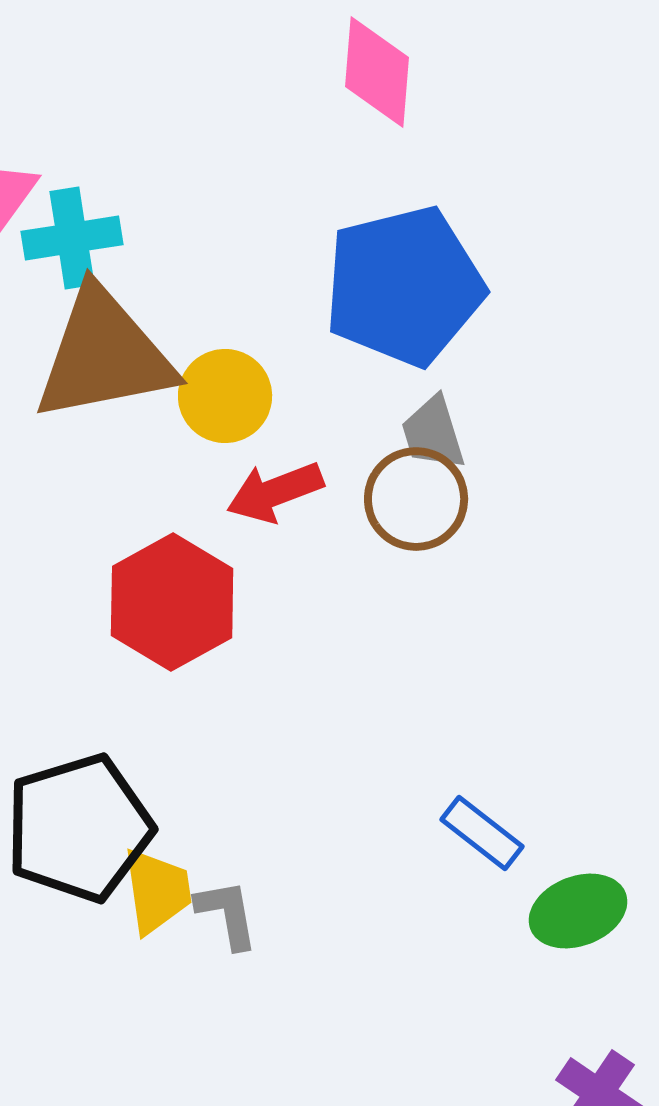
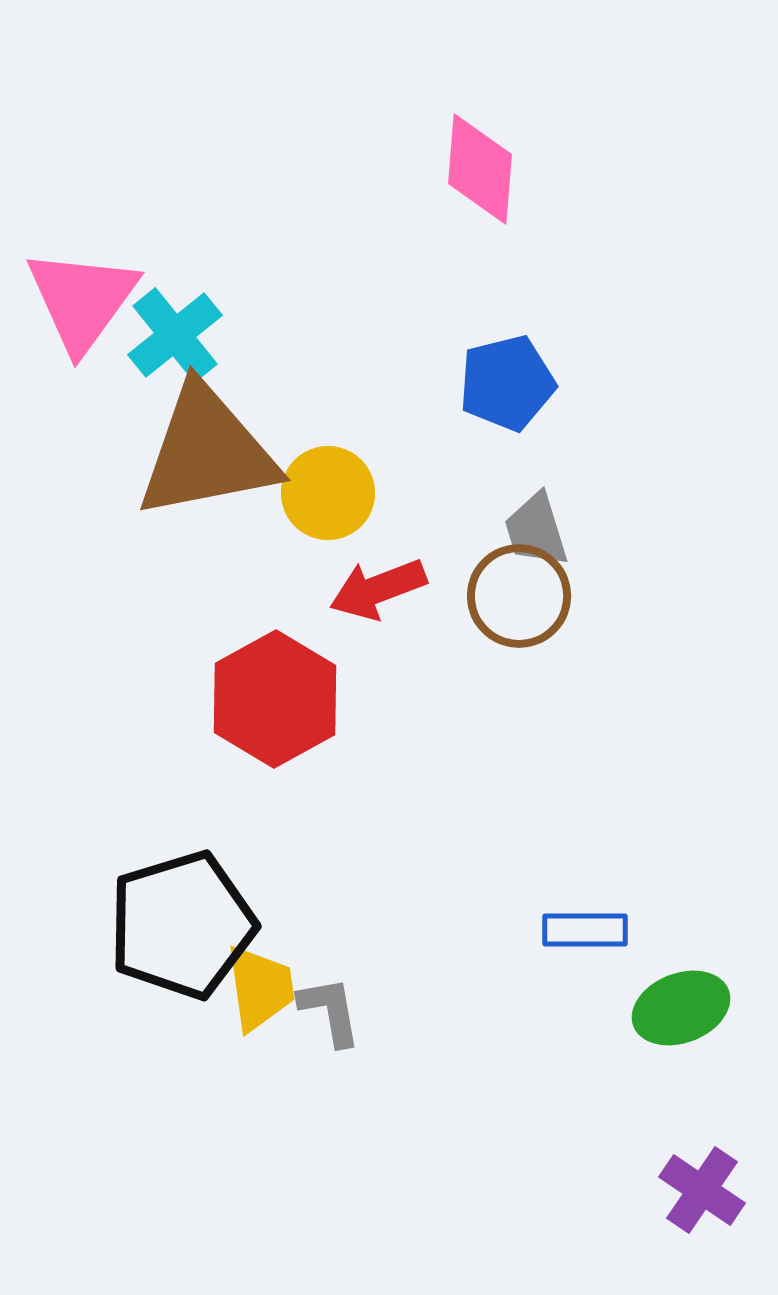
cyan cross: (72, 238) -> (175, 335), turned -30
blue pentagon: (404, 286) -> (507, 383), size x0.6
blue rectangle: (482, 833) -> (585, 930), turned -38

